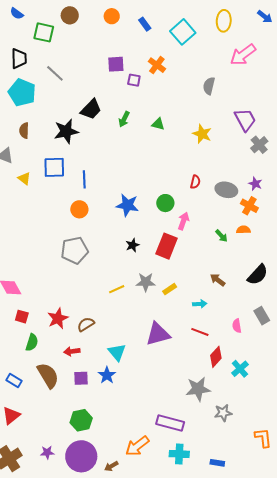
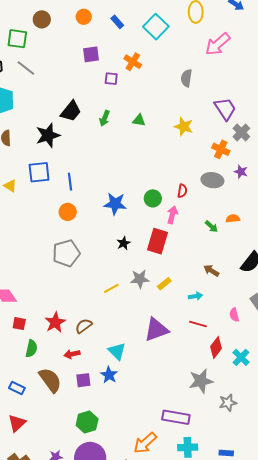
purple square: (116, 64) -> (91, 54), moved
gray line: (55, 73) -> (26, 68), moved
red semicircle: (195, 182) -> (182, 191), moved
orange cross: (249, 206) -> (221, 149), moved

